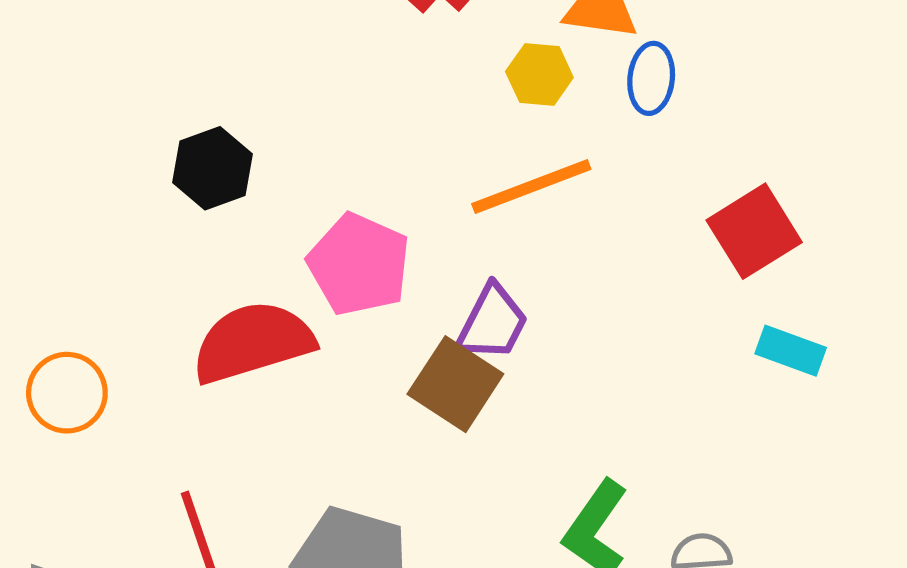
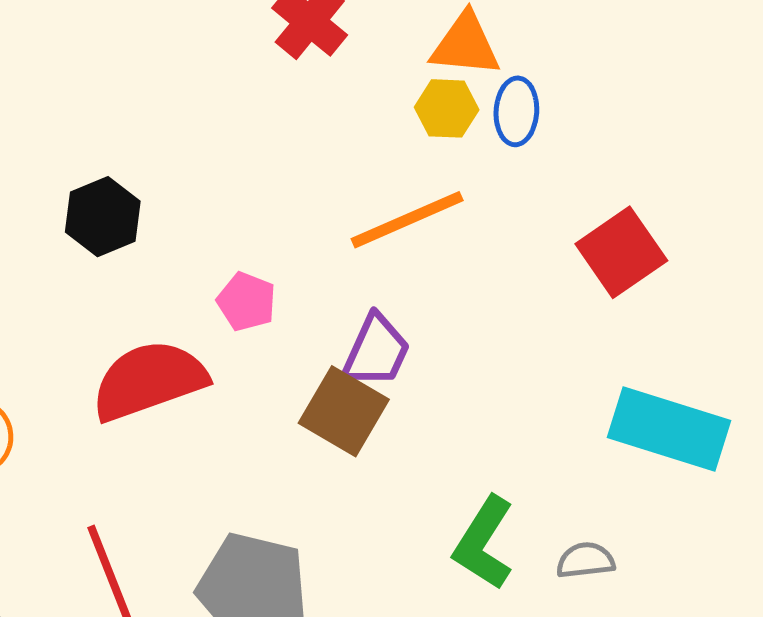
yellow hexagon: (539, 74) -> (447, 108), moved
pink pentagon: (359, 264) -> (247, 302), size x0.6
cyan rectangle: (791, 351) -> (669, 429), moved, size x1.8

